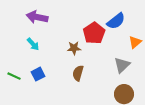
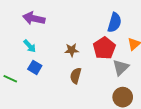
blue semicircle: (116, 21) -> (115, 22), turned -36
red pentagon: (94, 33) -> (104, 48), moved
blue square: (38, 74) -> (35, 67), moved, turned -32

